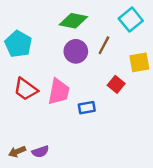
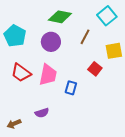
purple circle: (76, 51) -> (51, 42), moved
blue rectangle: (87, 108) -> (71, 88), turned -64
purple semicircle: (40, 152) -> (42, 113), moved

